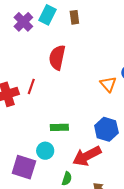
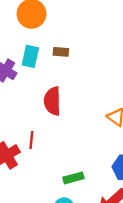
brown rectangle: (74, 17) -> (61, 52), turned -64

